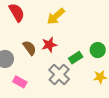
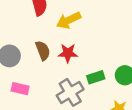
yellow arrow: (56, 16) -> (69, 20), moved
pink rectangle: (20, 82) -> (20, 89), turned -32

